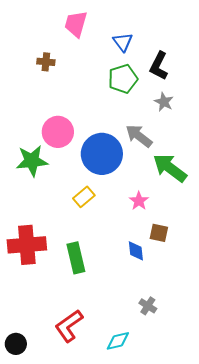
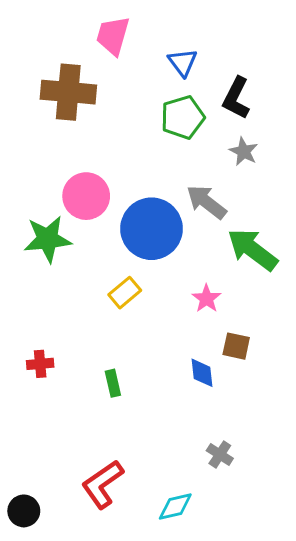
brown cross: (46, 62) -> (68, 92), size x2.0
red cross: (27, 245) -> (40, 364), size x0.5
green rectangle: (76, 258) -> (113, 383), size x0.6

